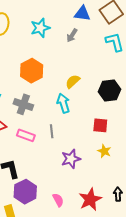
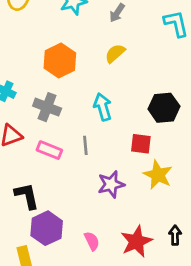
yellow semicircle: (73, 81) -> (115, 53), moved
black hexagon: (110, 91) -> (164, 108), moved
red square: (100, 125) -> (141, 144), moved
yellow star: (104, 151) -> (158, 175), size x1.5

